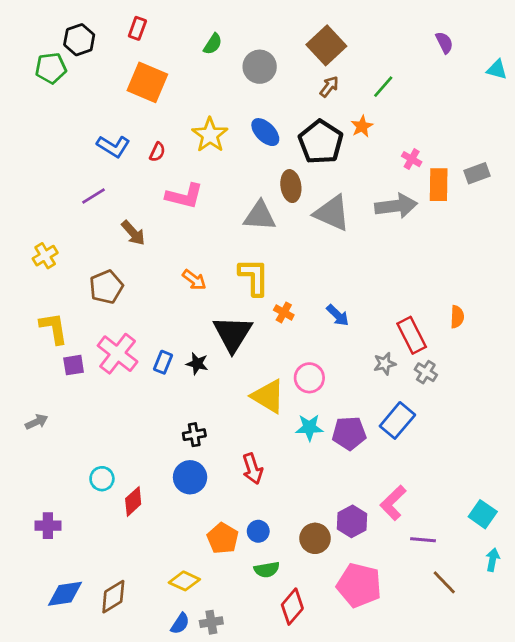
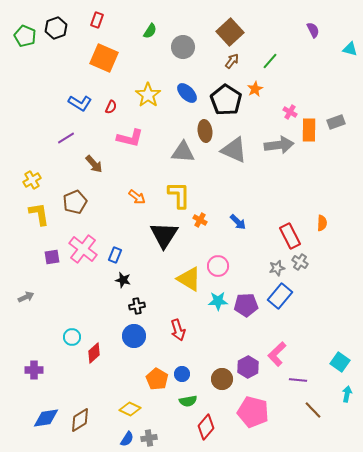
green pentagon: (51, 68) -> (25, 36), moved, turned 30
yellow L-shape: (54, 328) -> (39, 214), moved
black star: (197, 364) -> (123, 280), moved
gray star: (385, 364) -> (277, 268), moved

